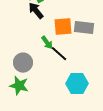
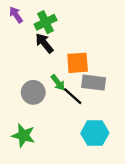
gray rectangle: (84, 28) -> (94, 83), moved
gray circle: (23, 63) -> (33, 92), moved

